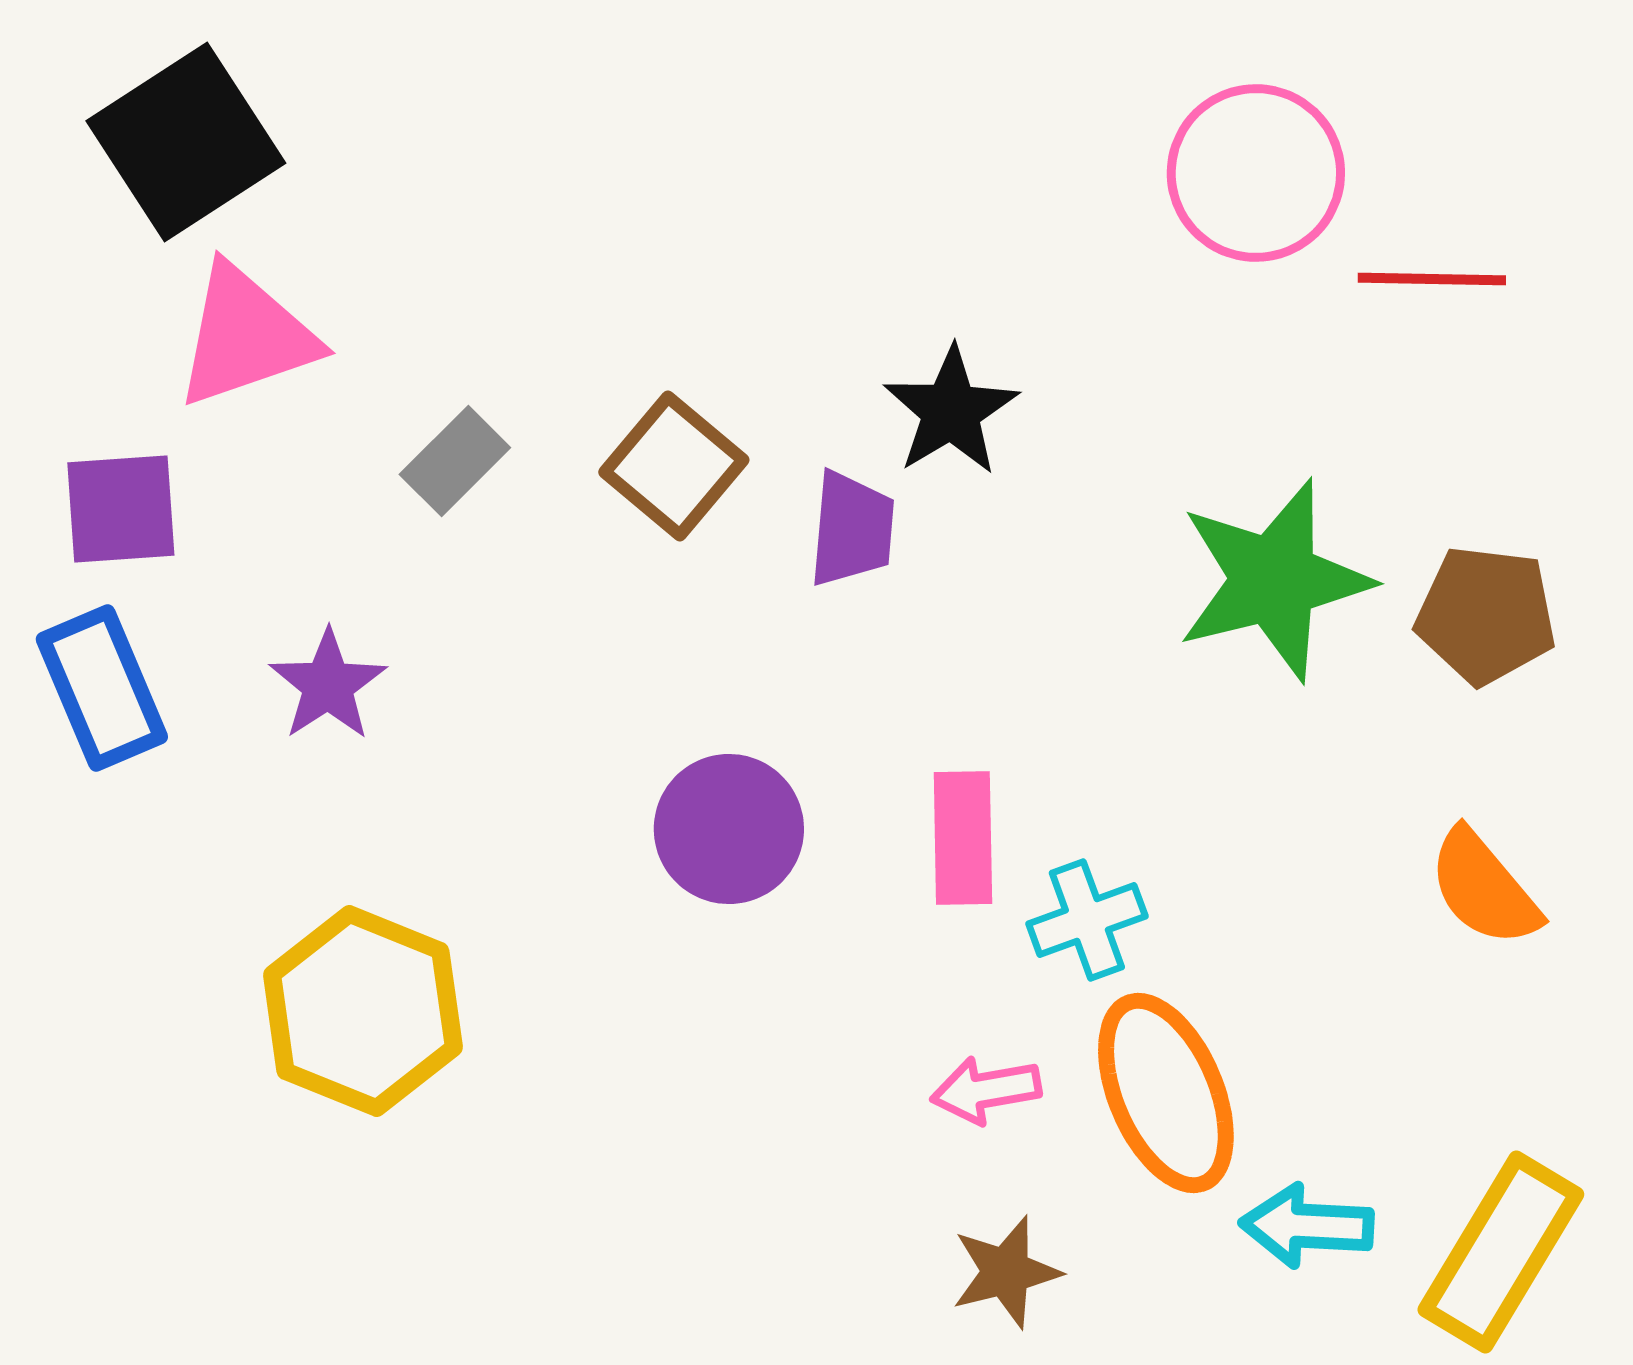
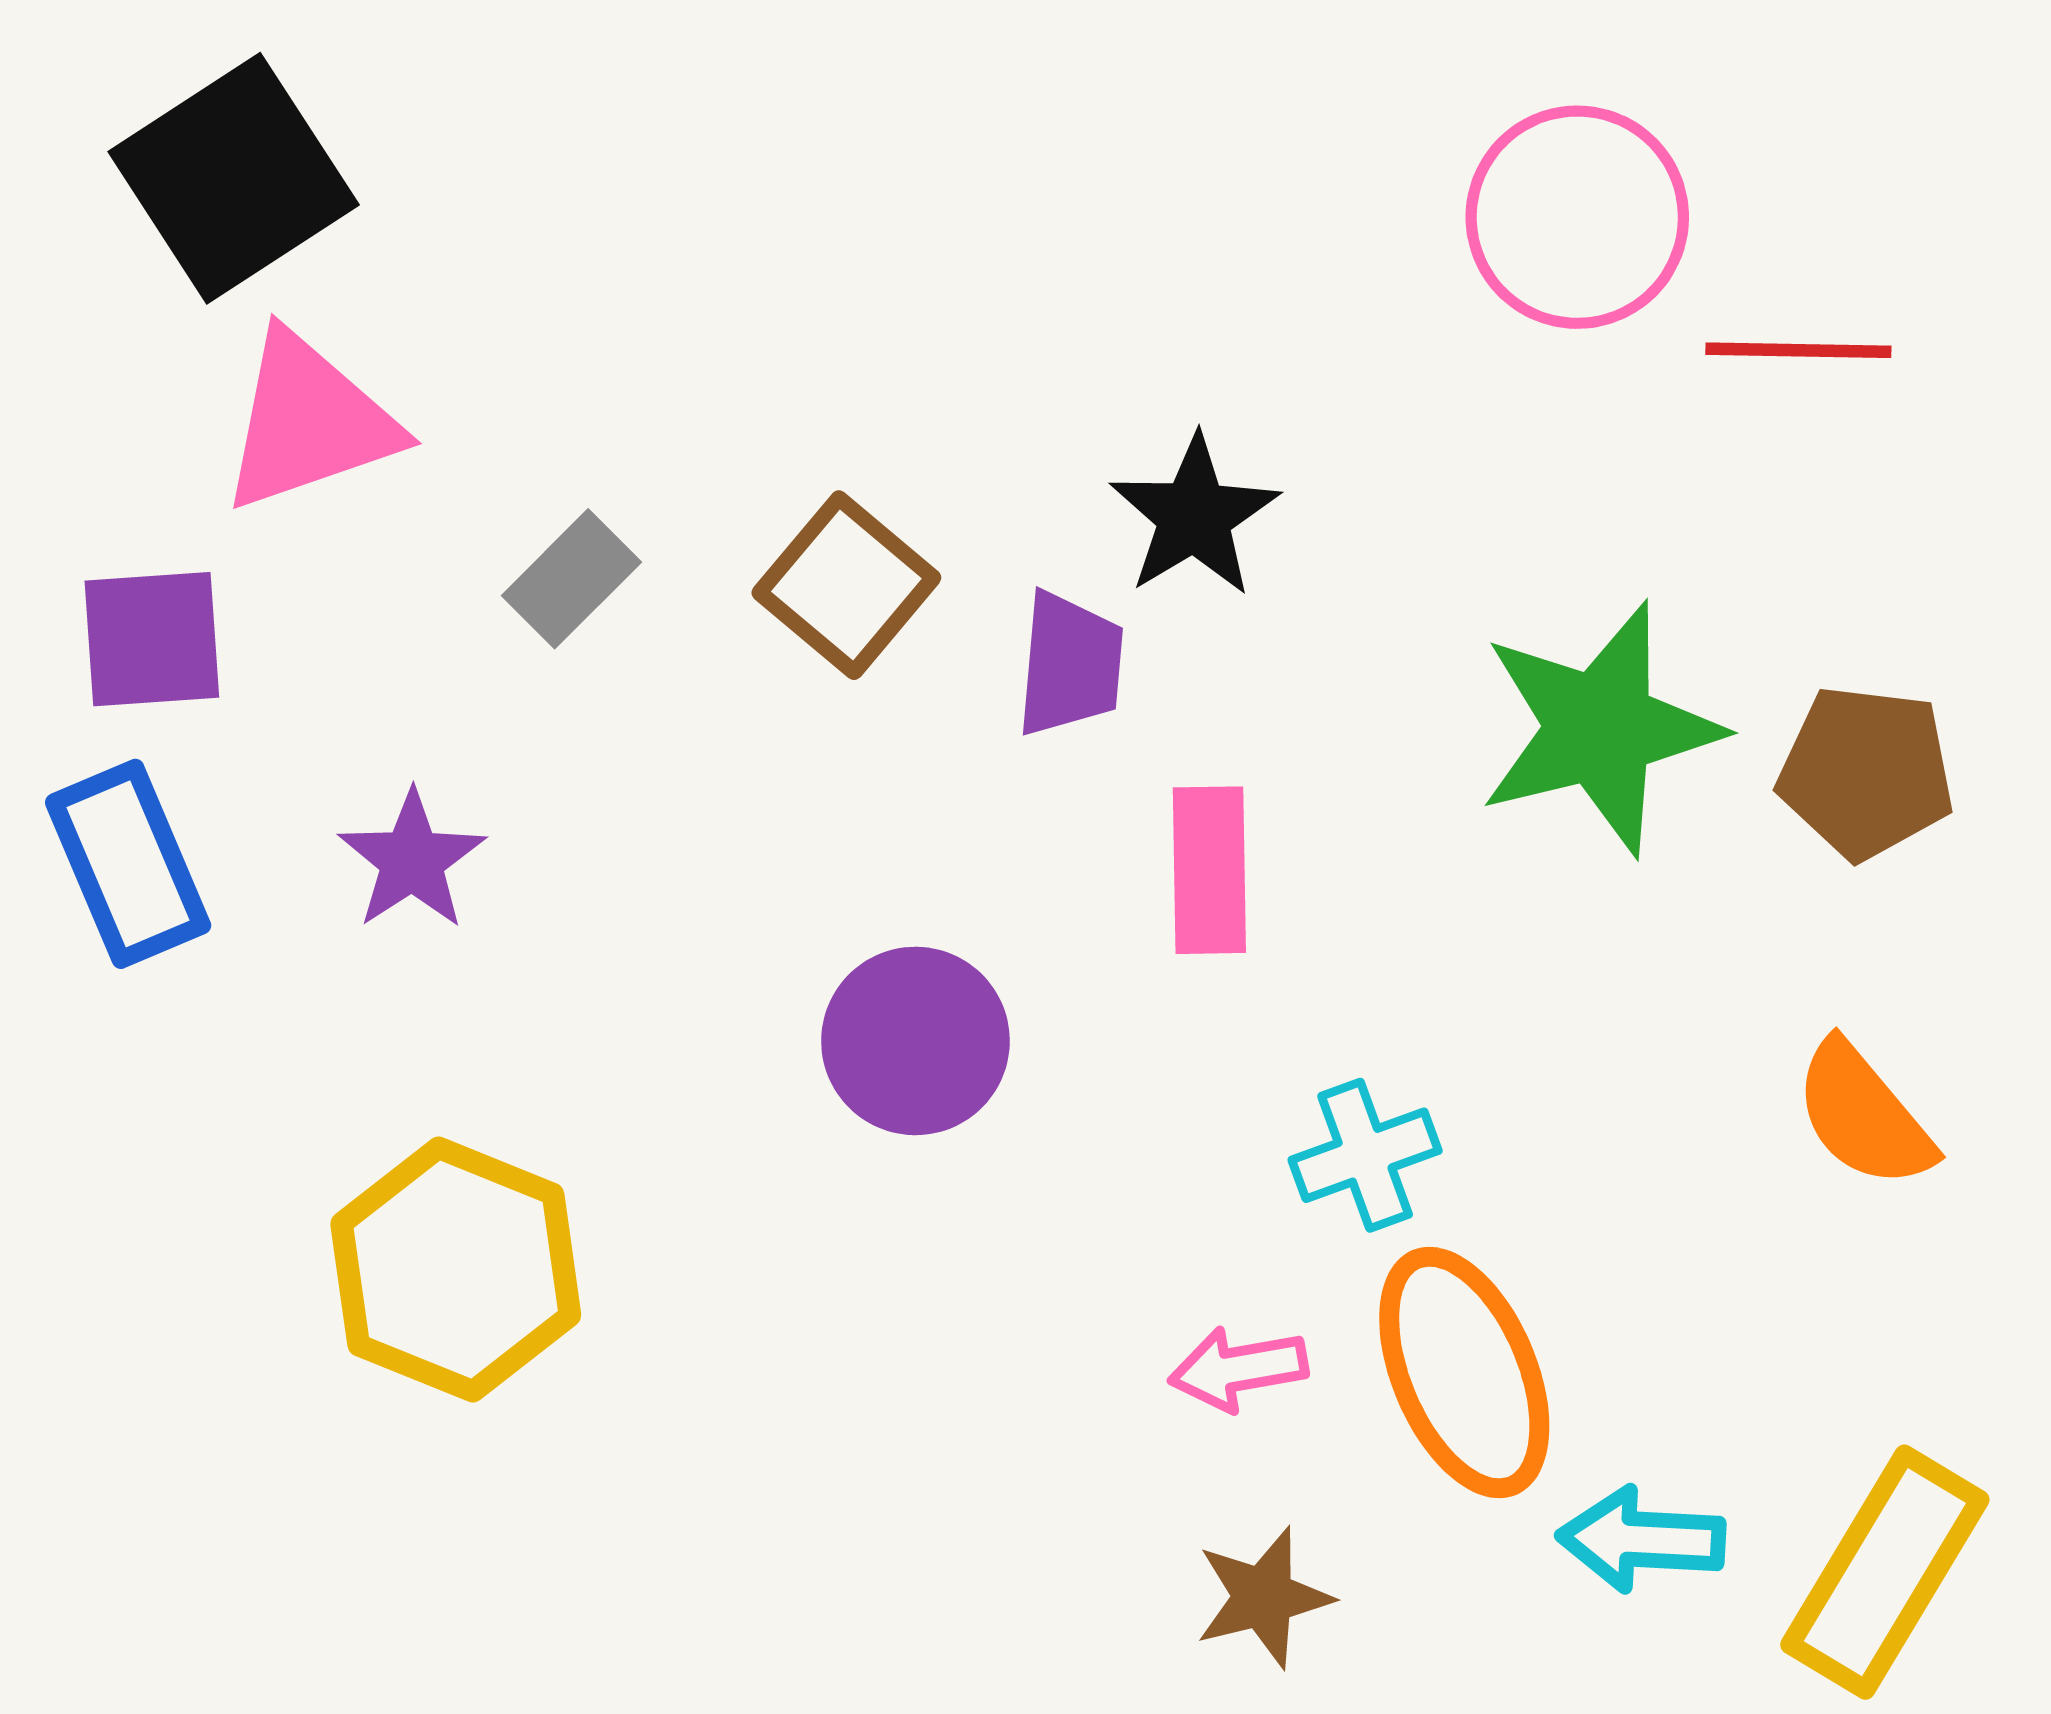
pink rectangle: (963, 838) -> (1209, 870), moved

